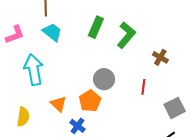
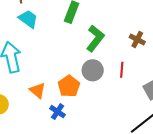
green L-shape: (126, 35) -> (95, 38), moved
gray circle: (104, 79) -> (93, 70), moved

